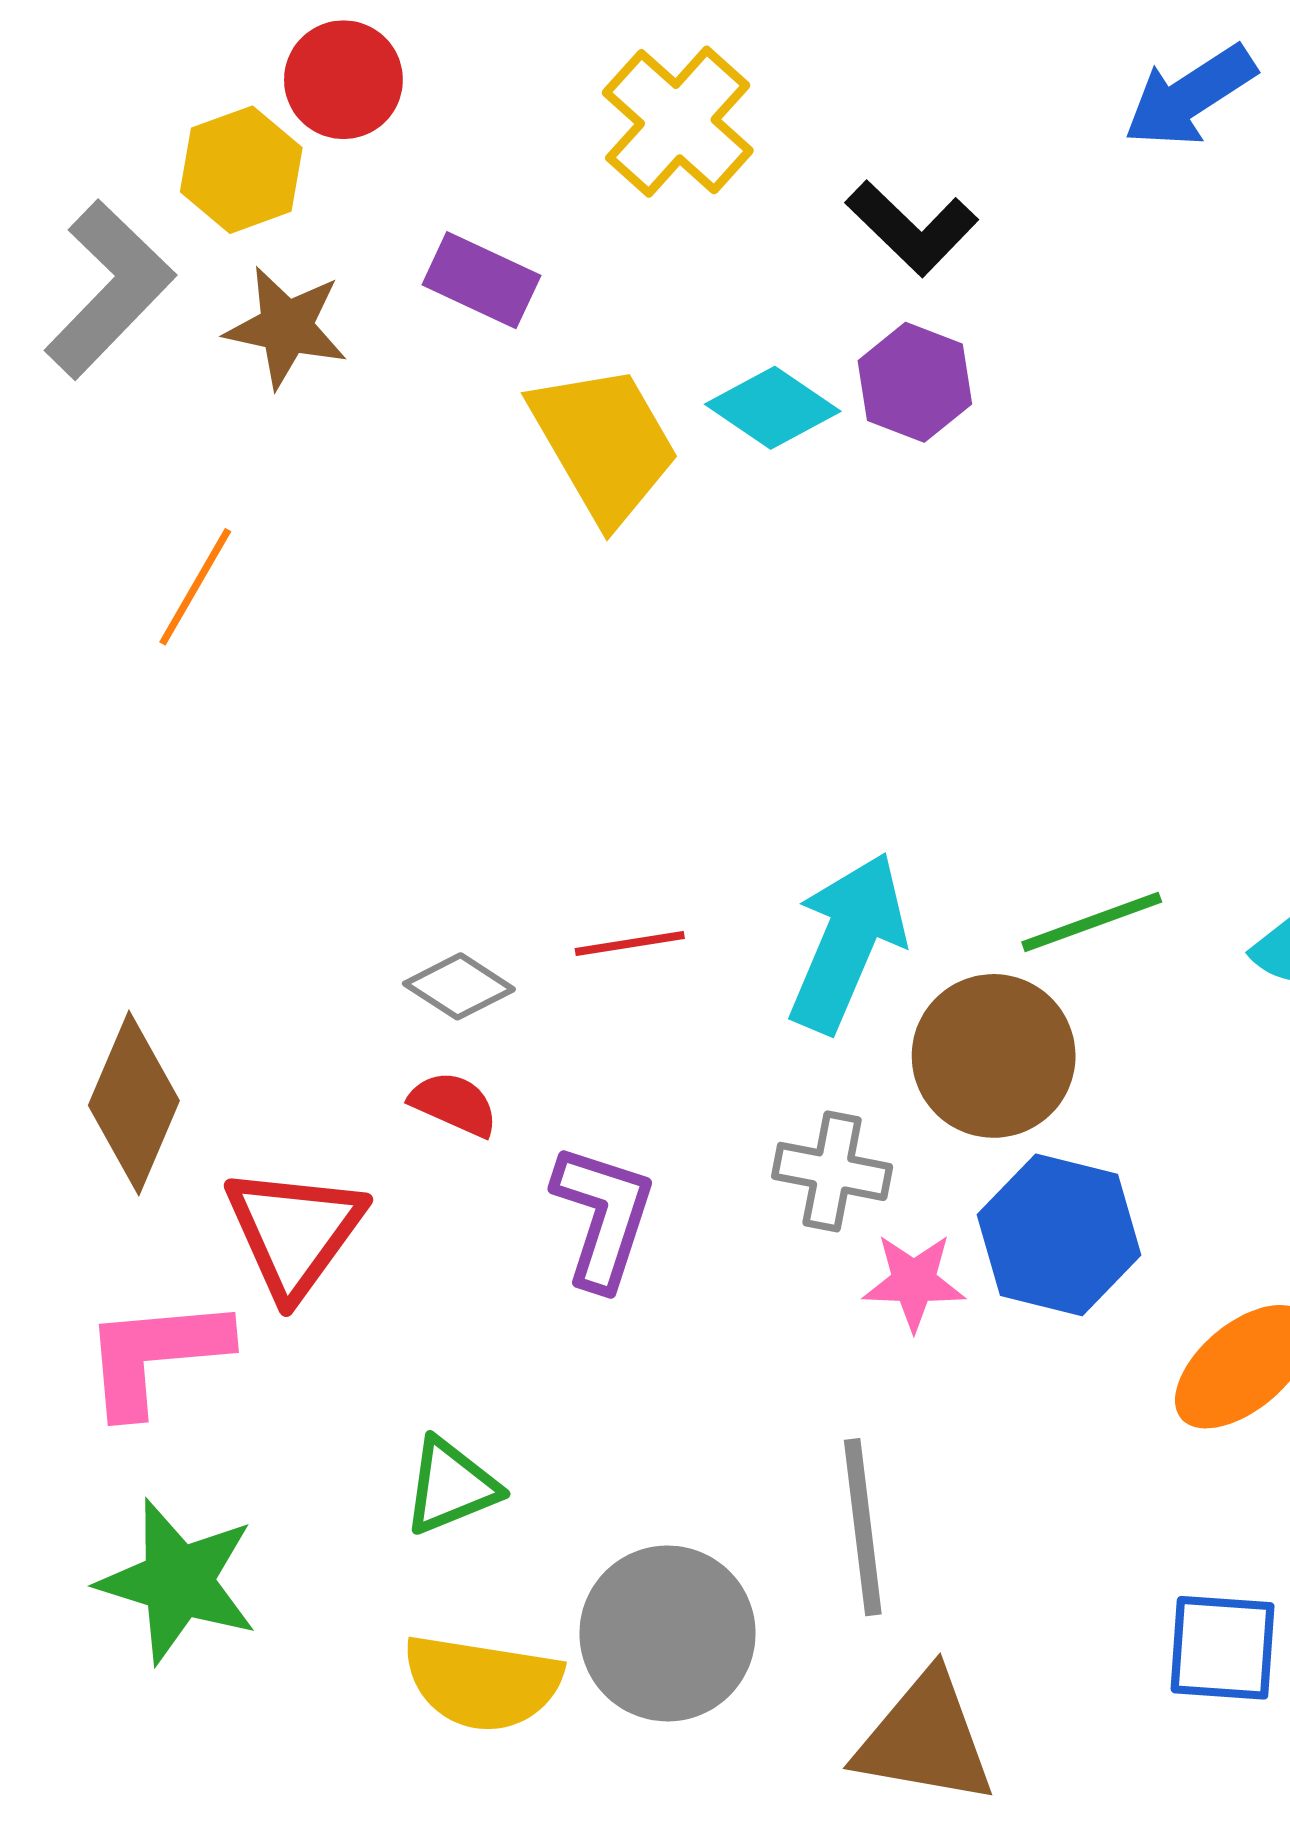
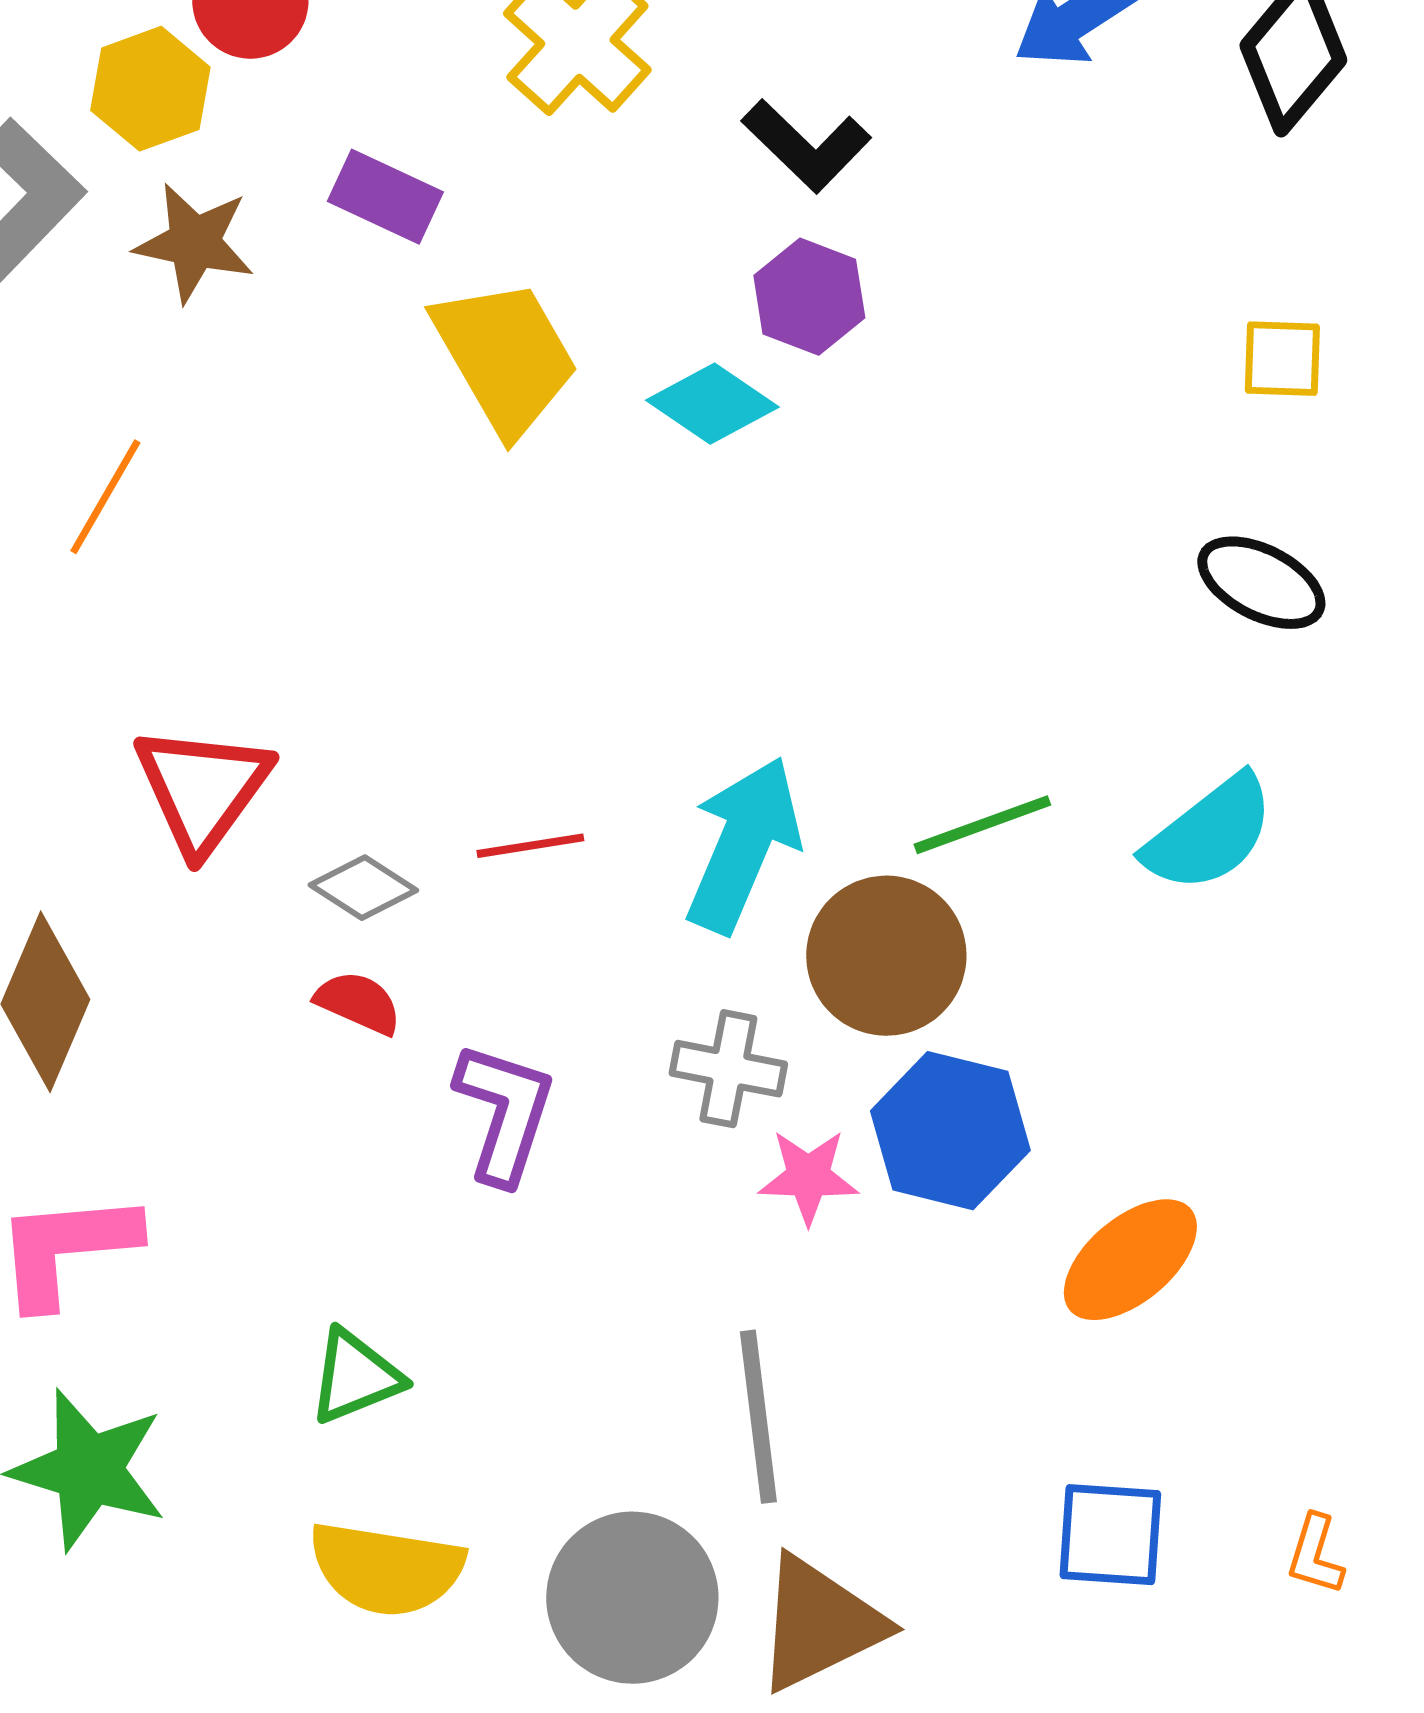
cyan diamond: (773, 408) -> (712, 404), moved
red triangle: (294, 1232) -> (202, 789), moved
gray circle: (667, 1633) -> (632, 1598), moved
brown triangle: (925, 1739) -> (819, 1624), turned -36

